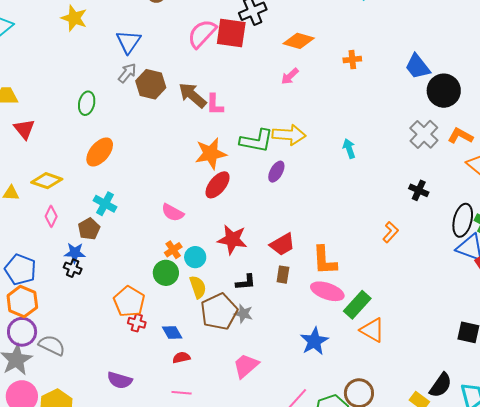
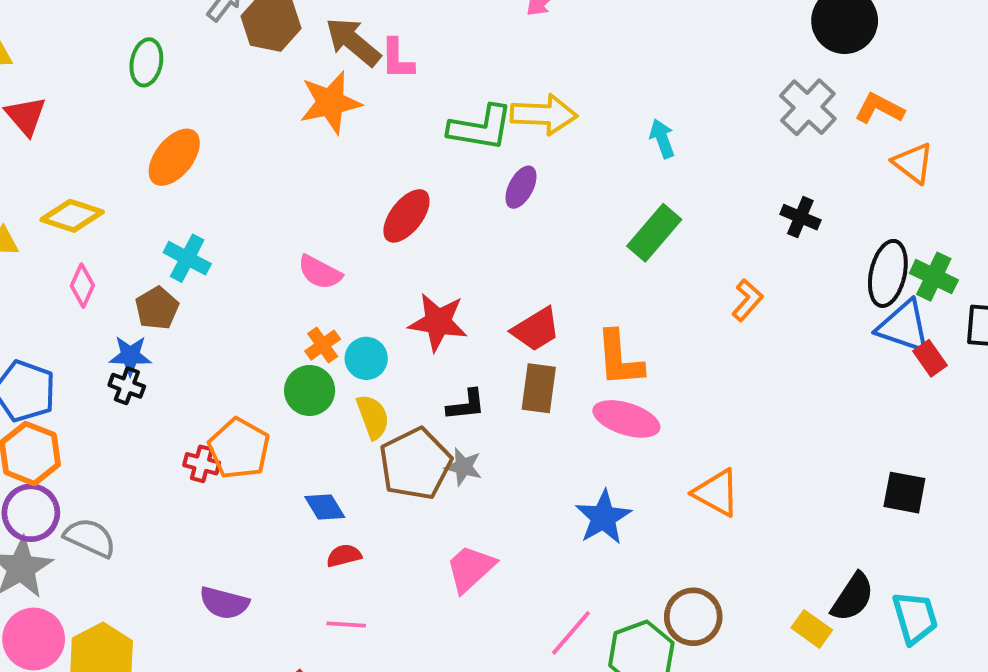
orange star: (211, 153) -> (330, 103), moved
brown rectangle: (283, 275) -> (539, 388), size x1.4
green rectangle: (357, 305) -> (654, 233), moved
red cross: (137, 323) -> (202, 464), moved

